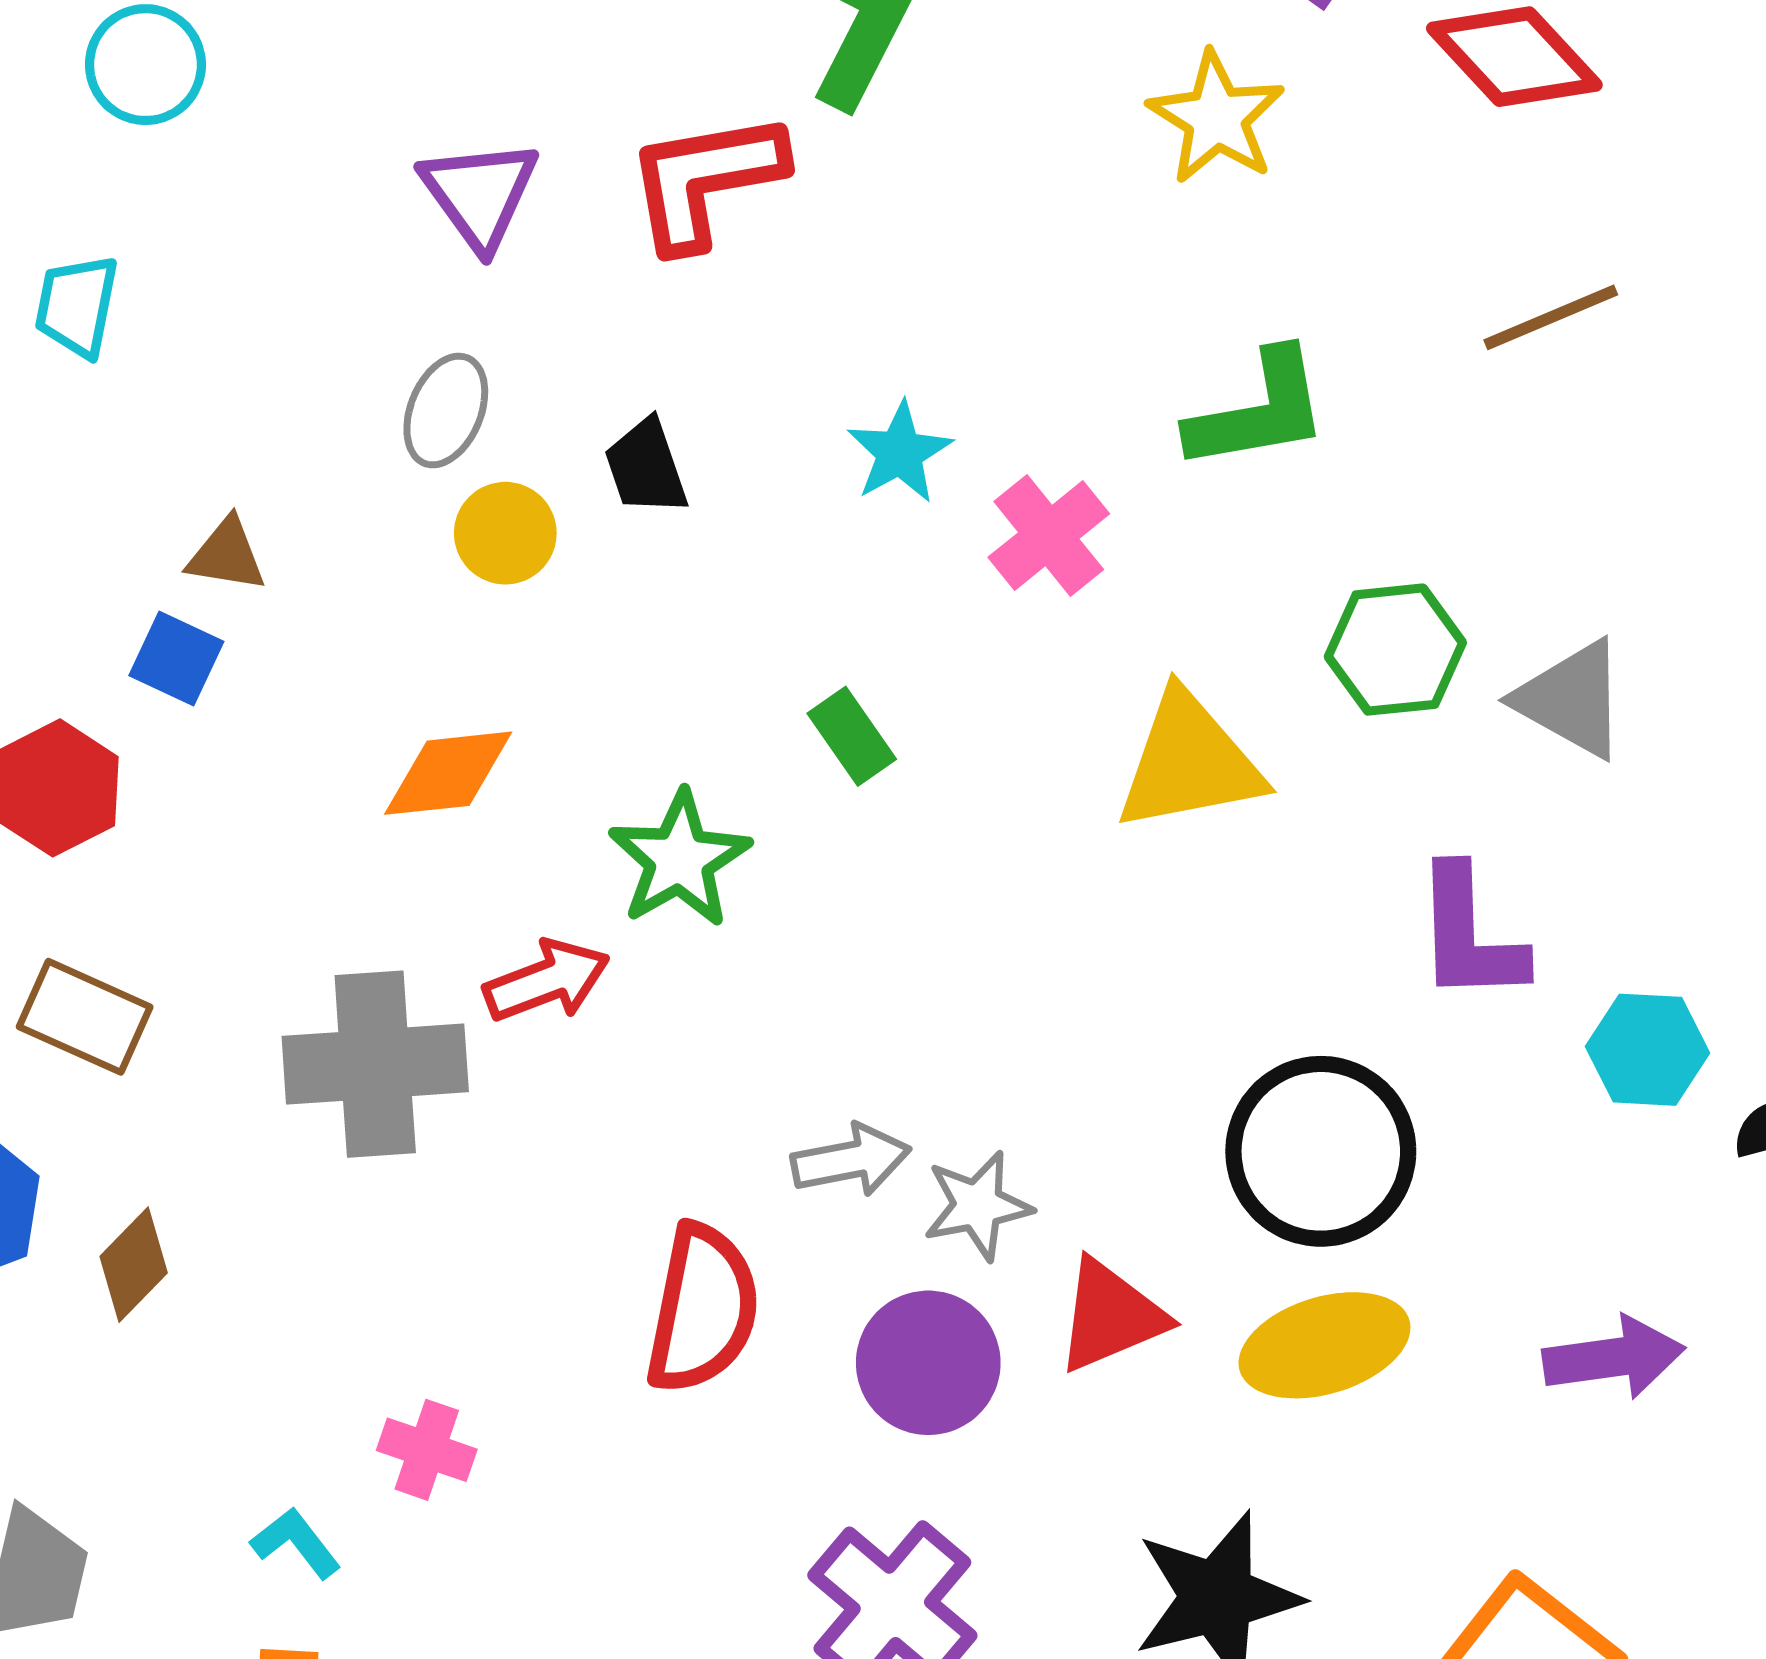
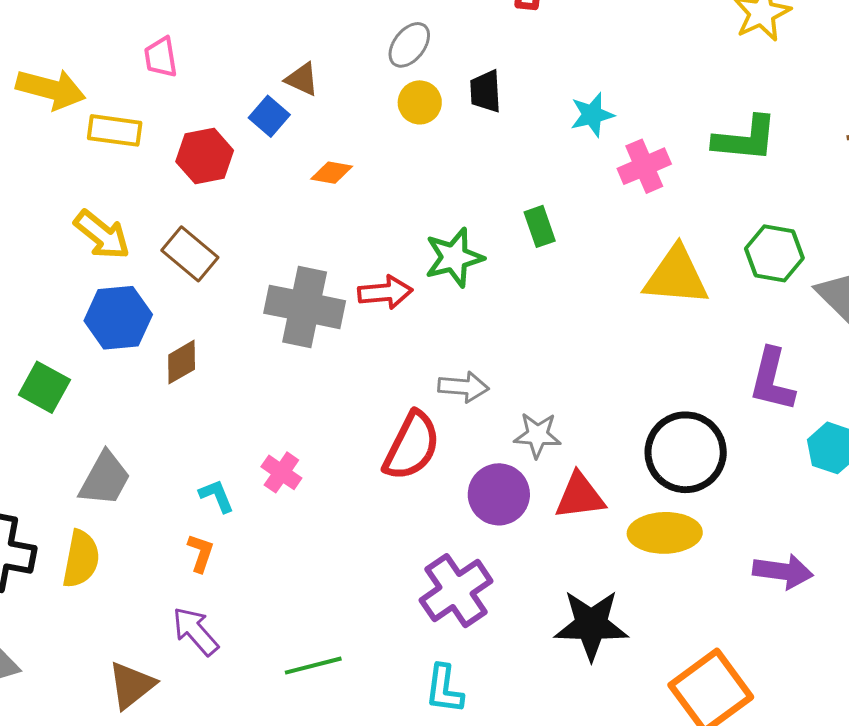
orange diamond: (448, 773) -> (332, 173), moved, size x0.7
gray arrow: (851, 1160) -> (463, 387), moved

